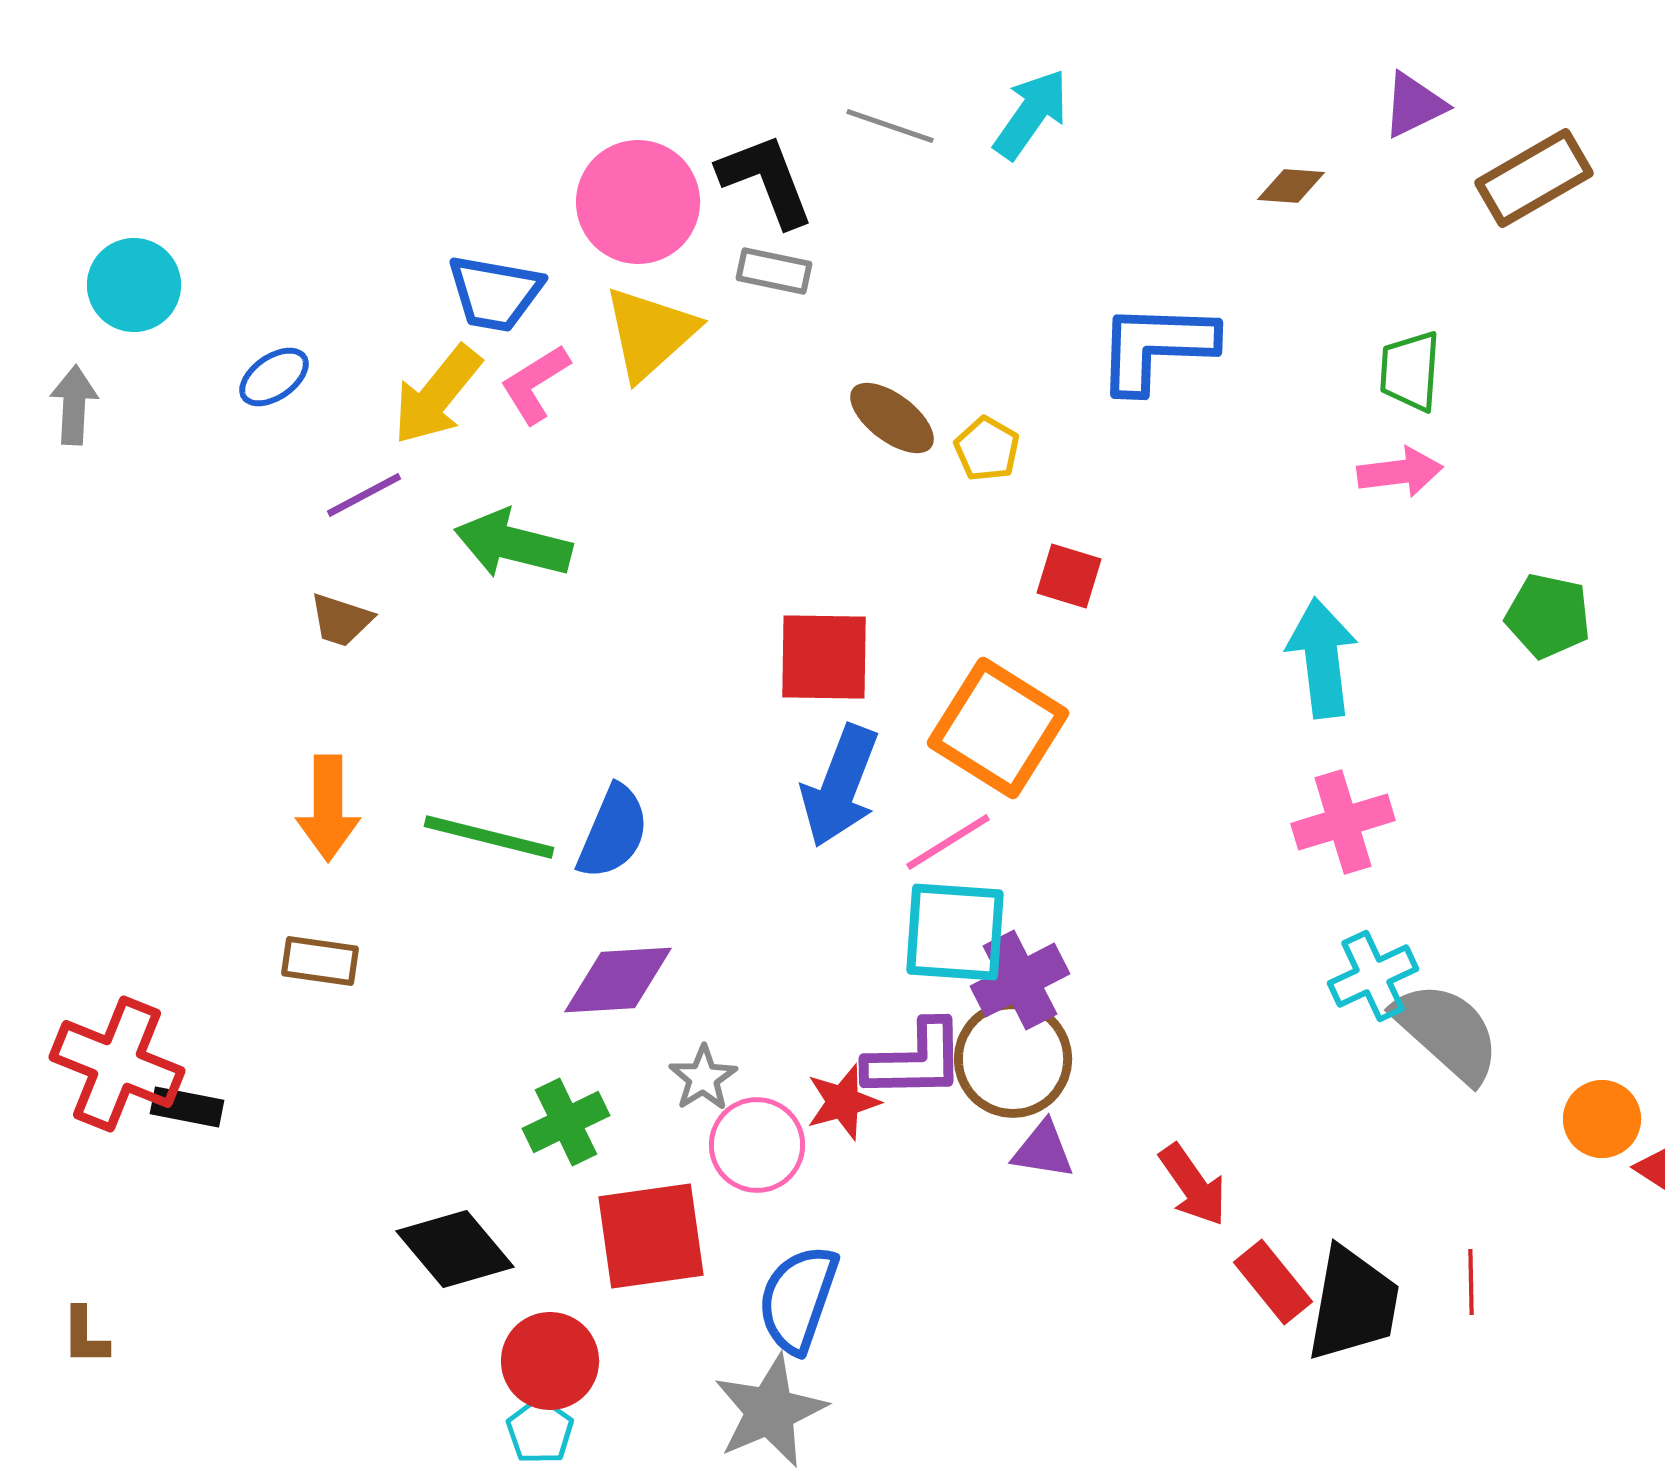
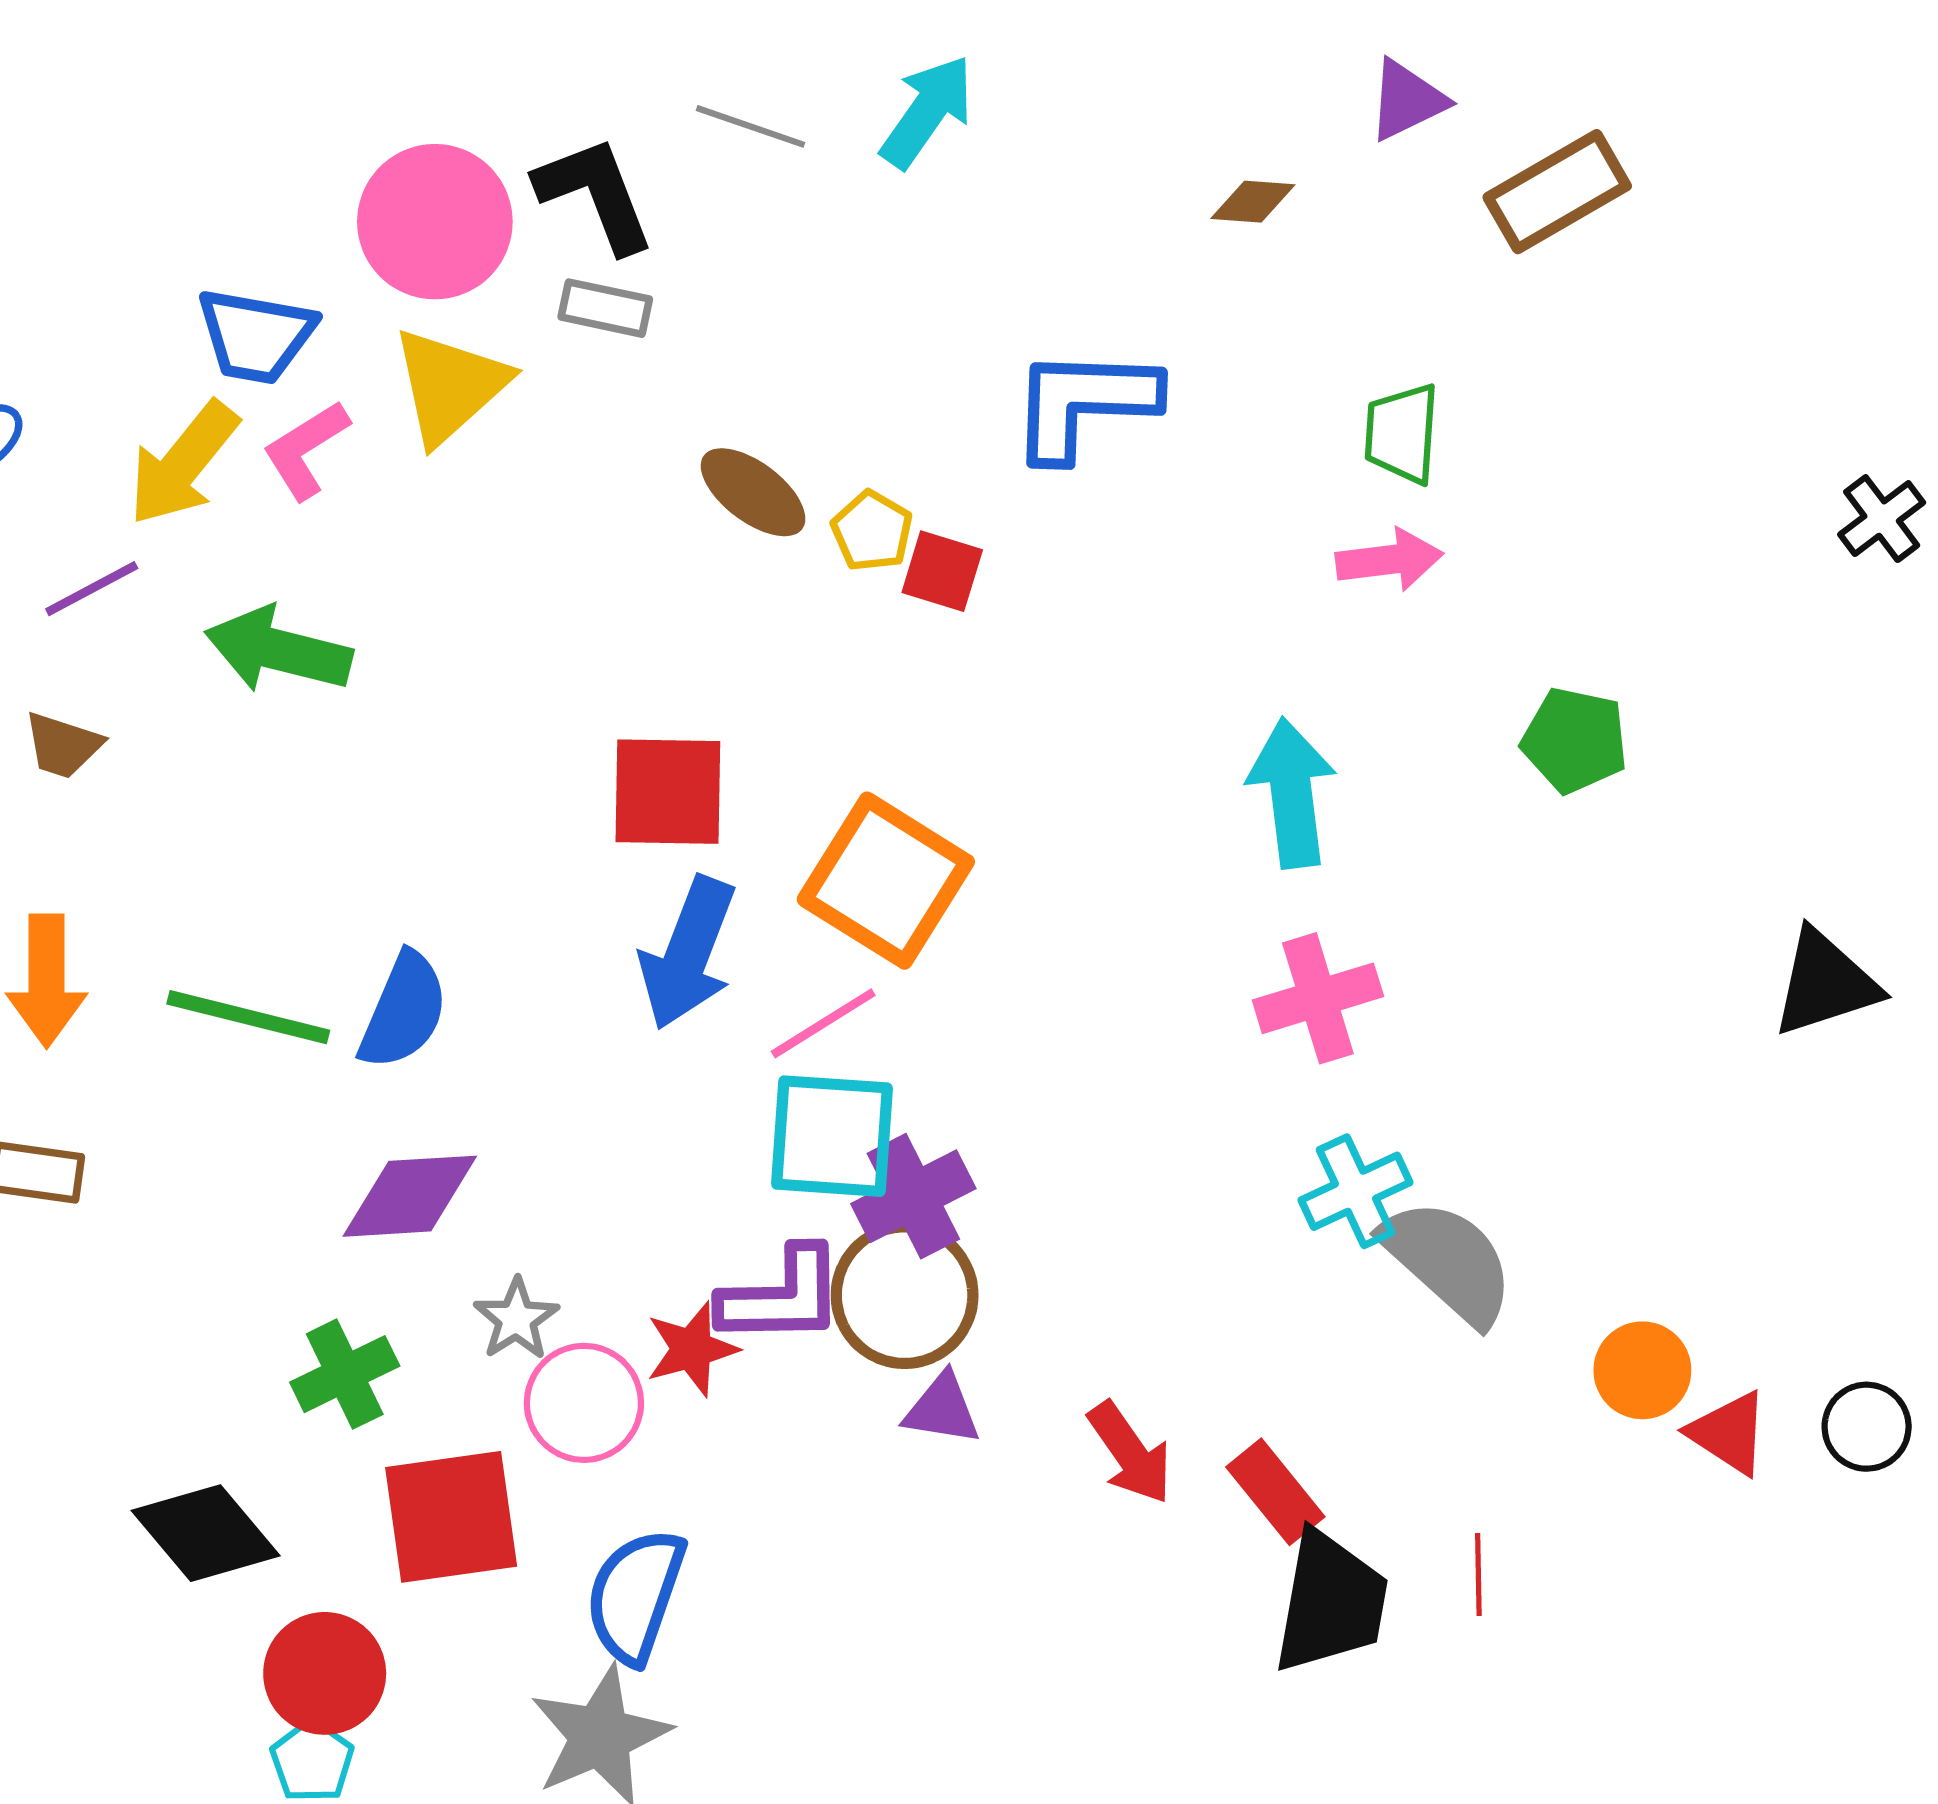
red square: (1069, 576) -> (942, 571), moved
red rectangle: (1273, 1282) -> (1275, 1492), moved

